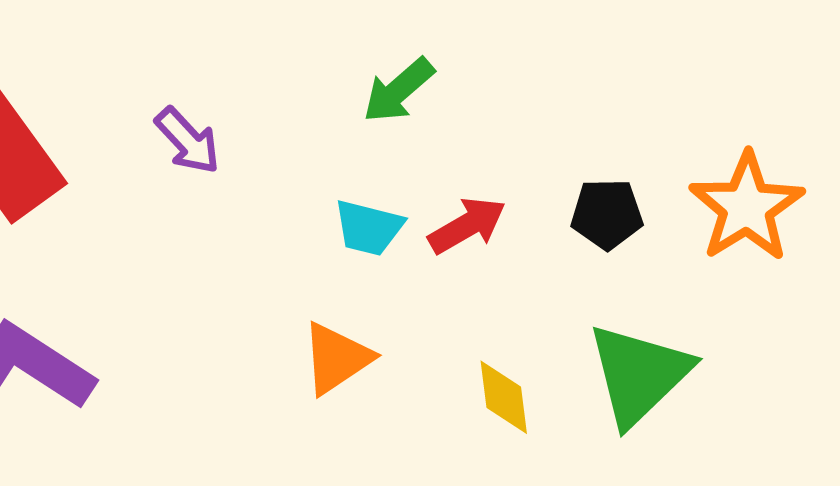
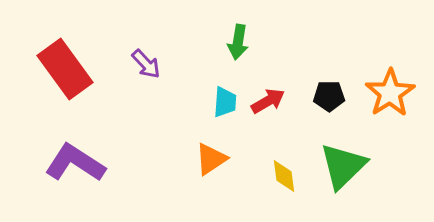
green arrow: (398, 90) -> (238, 42), turned -40
cyan trapezoid: (369, 228) -> (225, 102), turned -100

